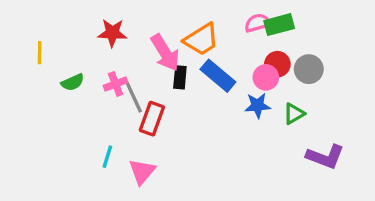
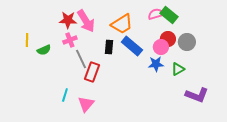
green rectangle: (279, 25) -> (169, 15), turned 54
yellow line: (40, 53) -> (27, 40), moved
pink arrow: (165, 53) -> (86, 21), moved
pink cross: (116, 84) -> (70, 40), moved

